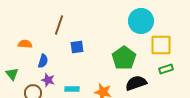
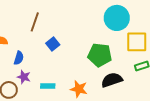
blue square: (77, 47) -> (53, 44), turned -32
green pentagon: (124, 58) -> (100, 55), turned -30

